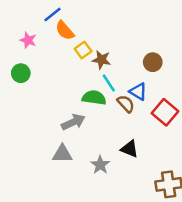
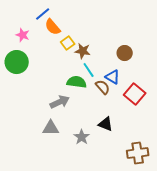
green circle: (21, 73) -> (17, 62), size x1.5

